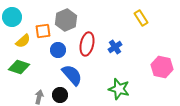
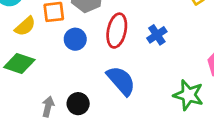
blue semicircle: (72, 75) -> (121, 81), moved
green star: (119, 89) -> (188, 95), moved

